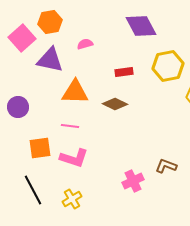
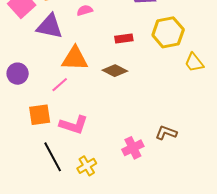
pink line: (70, 126) -> (60, 85), moved, turned -48
black line: (33, 190) -> (53, 157), moved
yellow cross: (72, 199) -> (87, 166), moved

